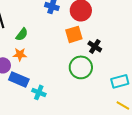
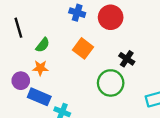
orange square: (74, 34) -> (83, 48), moved, turned -36

